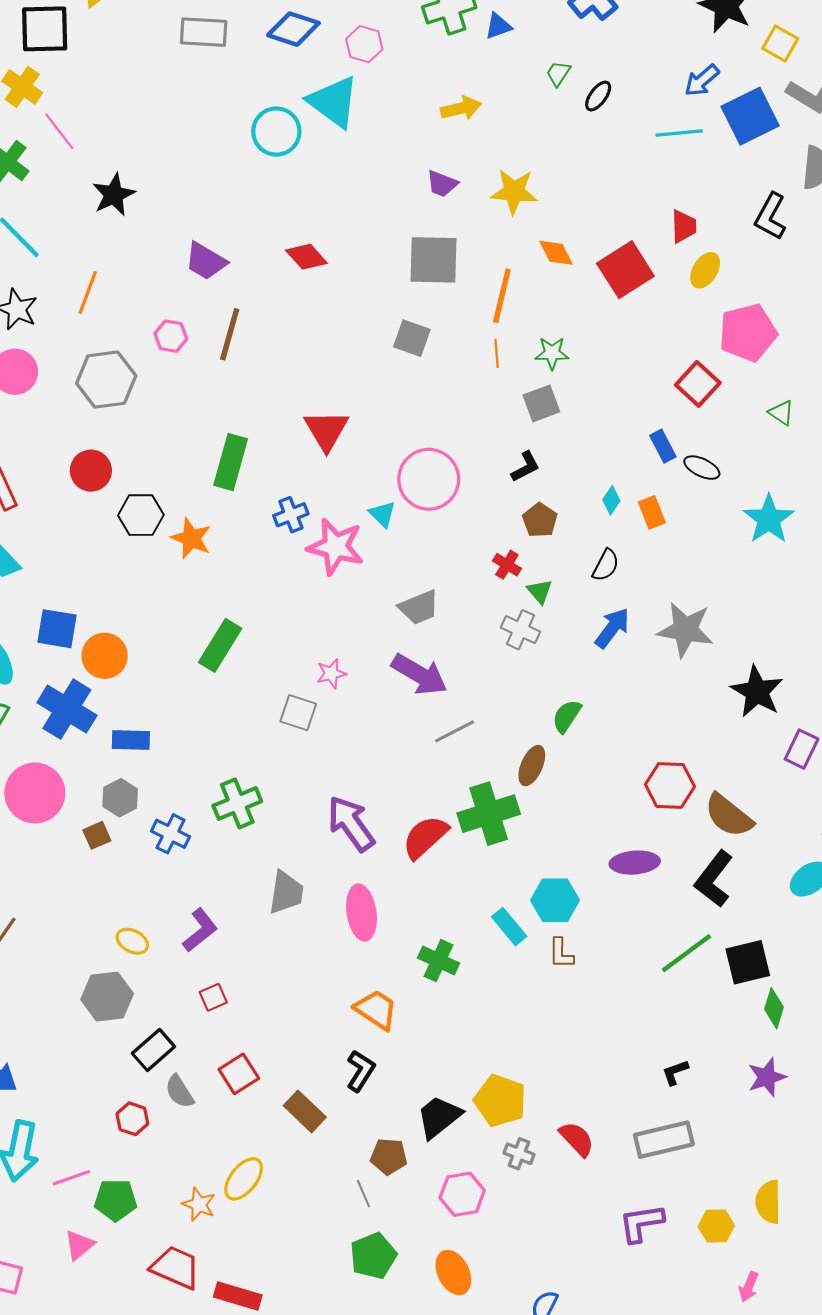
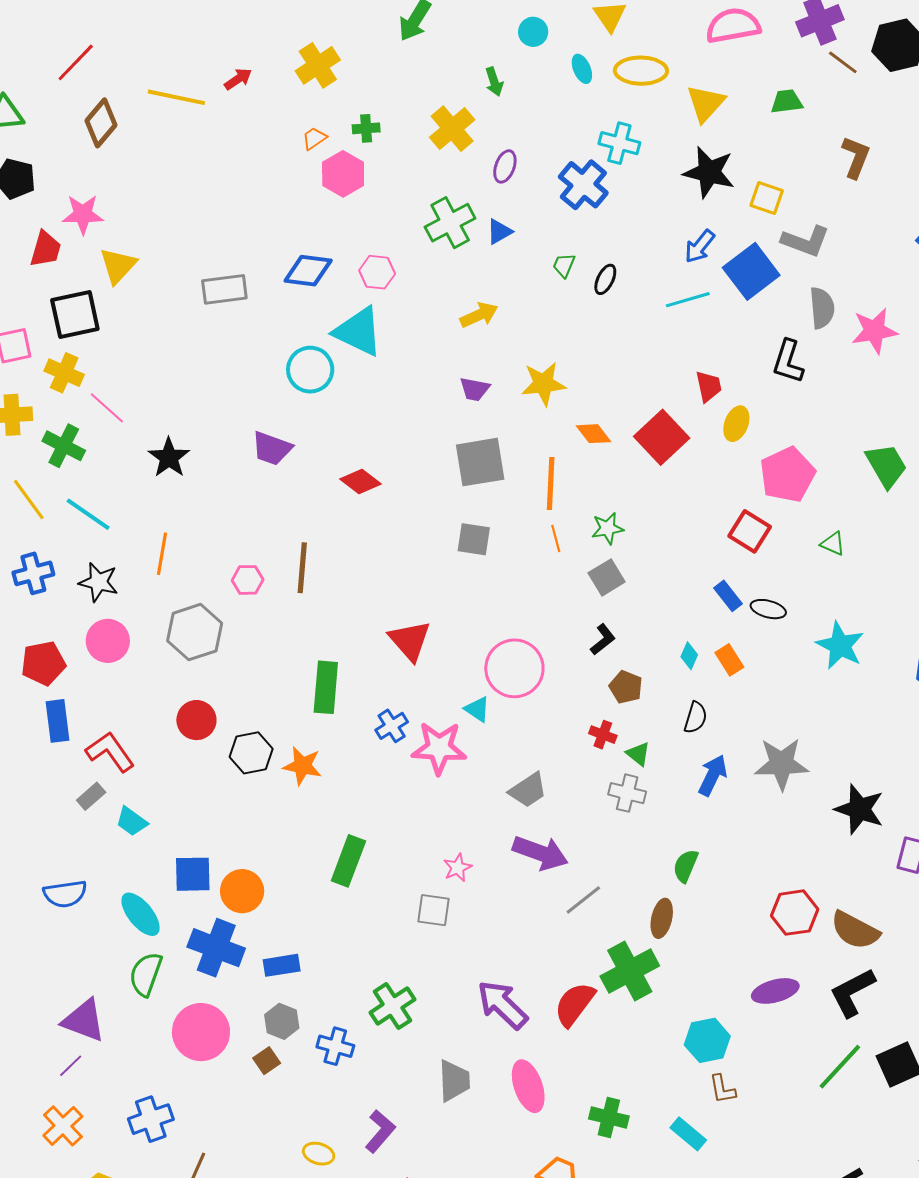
purple trapezoid: (206, 261) -> (272, 448), moved
black L-shape: (714, 879) -> (852, 992), turned 36
cyan rectangle: (509, 927) -> (688, 1134), moved

